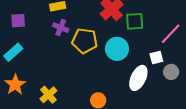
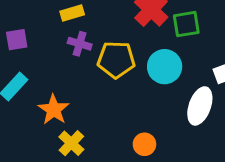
orange star: (15, 85) -> (54, 110), moved

